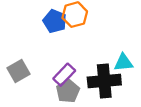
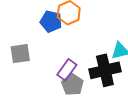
gray square: (18, 71) -> (20, 54), moved, turned 30

